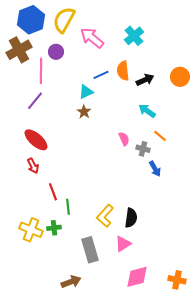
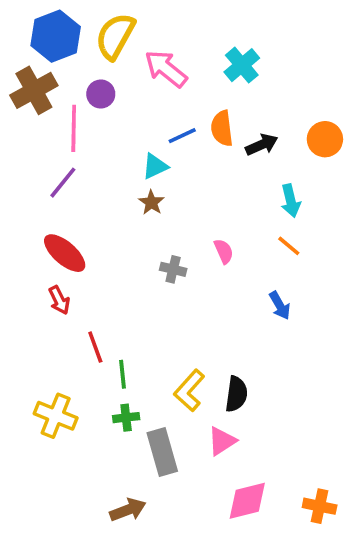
cyan arrow: (147, 111) -> (291, 201), moved, turned -138
gray cross: (143, 149) -> (173, 269), moved
green cross: (54, 228) -> (126, 418), moved

